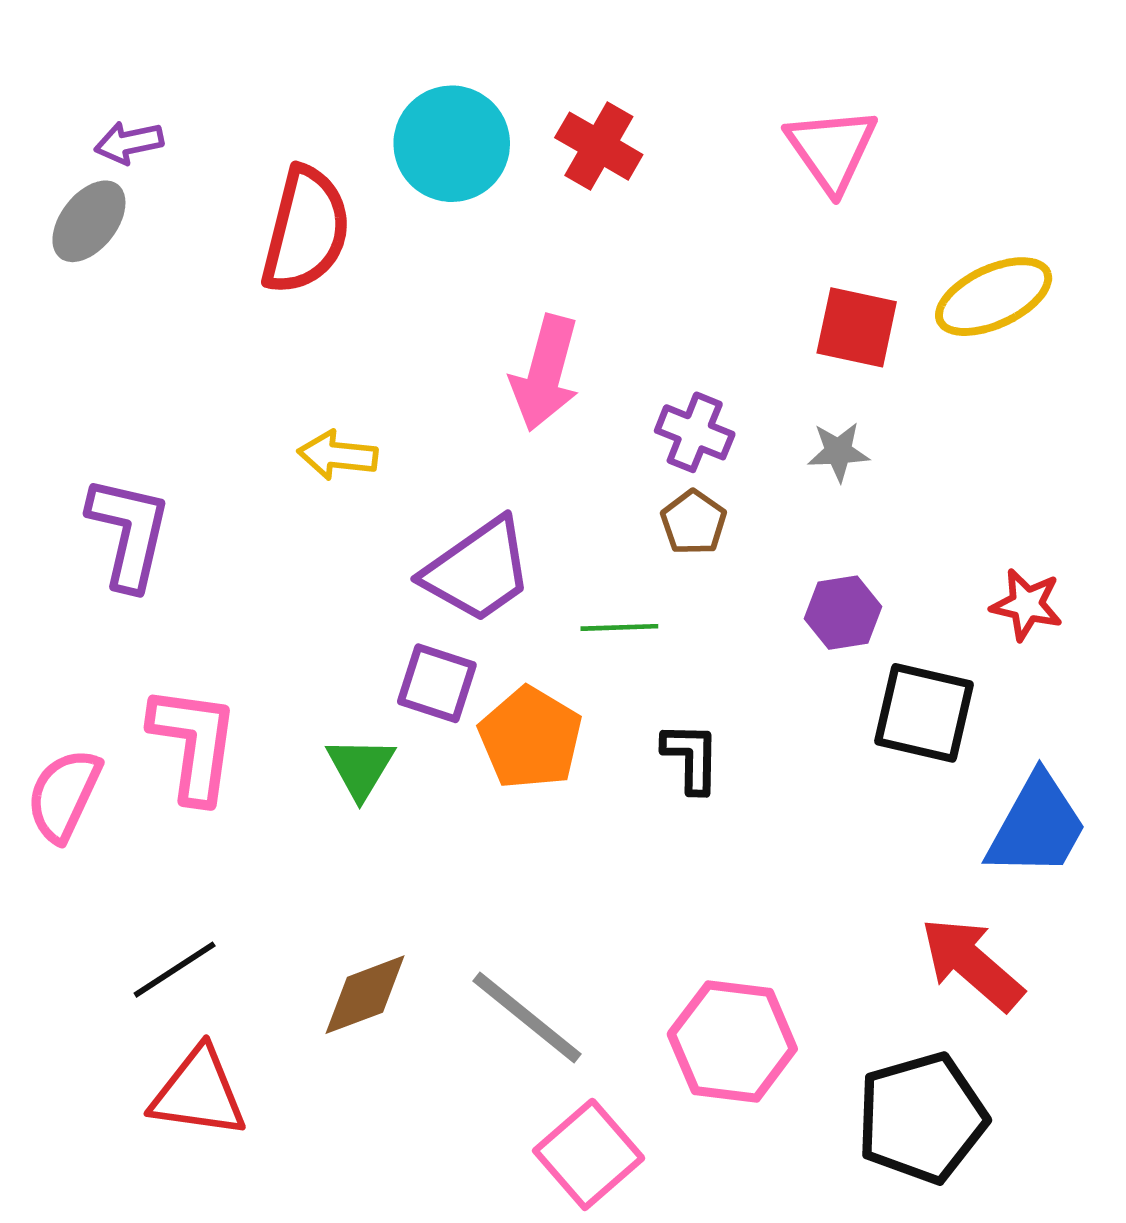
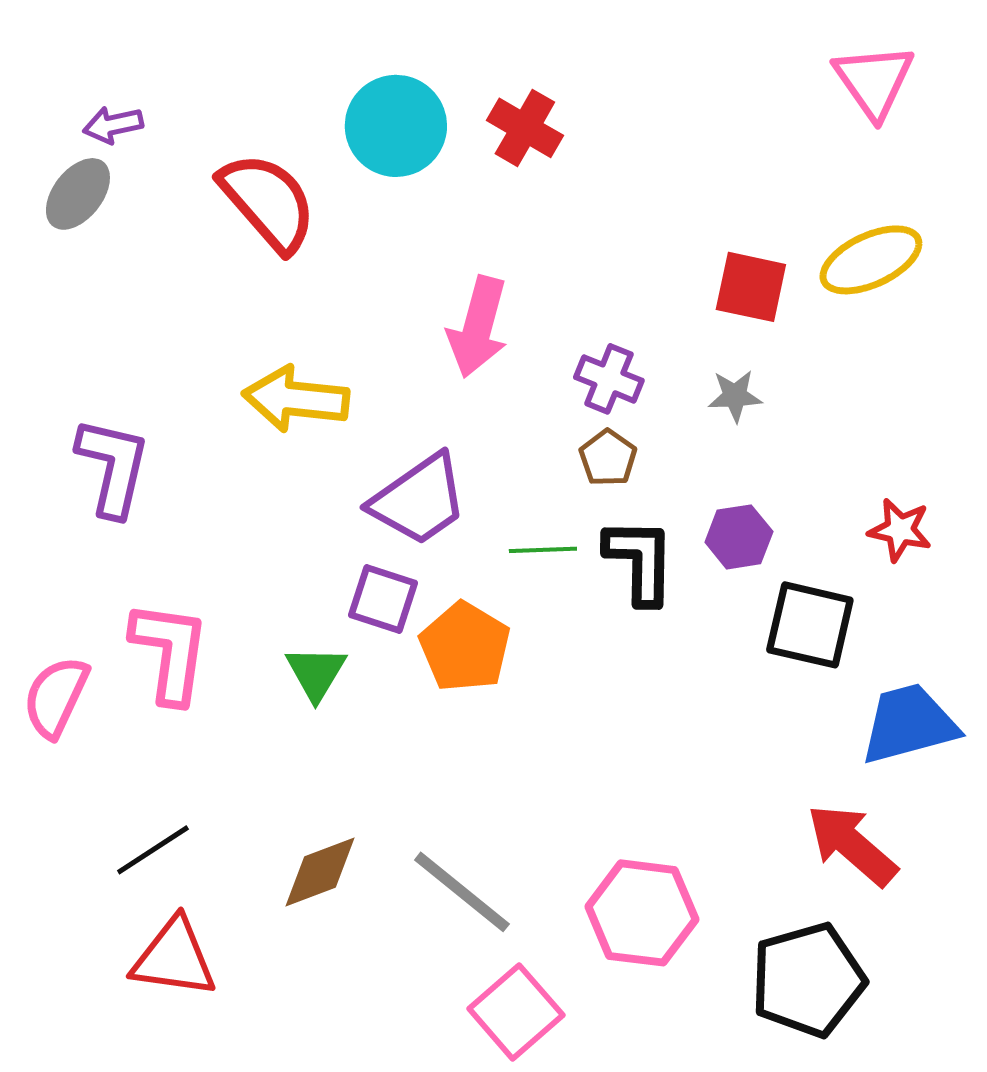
pink triangle: (832, 149) -> (874, 81), moved
red semicircle: (306, 230) -> (268, 202), turned -55
yellow arrow: (338, 455) -> (296, 399), size x1.5
black L-shape: (691, 757) -> (640, 561), moved, size x1.4
blue trapezoid: (1037, 826) -> (909, 724), turned -134

